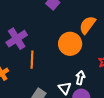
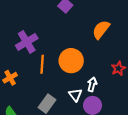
orange circle: (70, 44) -> (71, 61), moved

